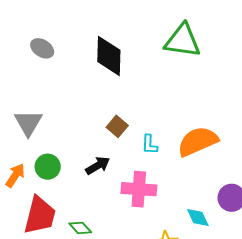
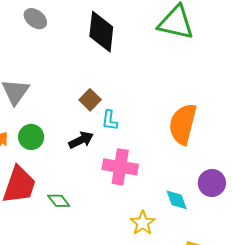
brown square: (117, 126) -> (90, 100), moved
orange semicircle: (198, 141) -> (183, 124), turned -57
cyan L-shape: (150, 145) -> (110, 120), moved

